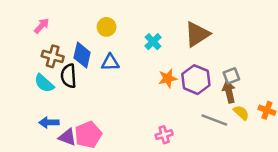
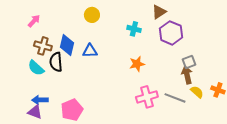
yellow circle: (107, 27) -> (92, 15), moved
brown triangle: (197, 34) -> (159, 12), moved, size x0.7
cyan cross: (153, 42) -> (134, 29), moved, turned -32
purple hexagon: (196, 80) -> (171, 33), moved
pink cross: (164, 135) -> (147, 97), moved, size x1.5
purple triangle: (67, 137) -> (35, 112), moved

